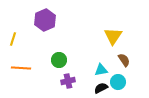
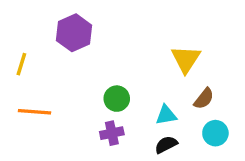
green circle: (59, 60) -> (117, 99), moved
brown semicircle: (124, 60) -> (204, 99), turned 72
cyan circle: (118, 82) -> (215, 133), moved

